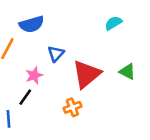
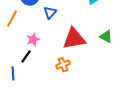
blue triangle: (56, 54) -> (50, 13), moved
red triangle: (87, 74) -> (74, 39), turned 30

